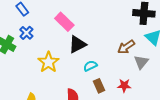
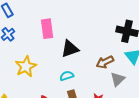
pink rectangle: (64, 22) -> (47, 29), turned 30
black triangle: (77, 44) -> (70, 49), moved

